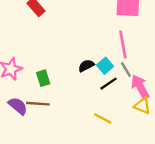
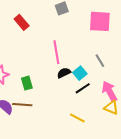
pink line: (123, 45) -> (56, 52), moved
gray line: (126, 69) -> (100, 61), moved

